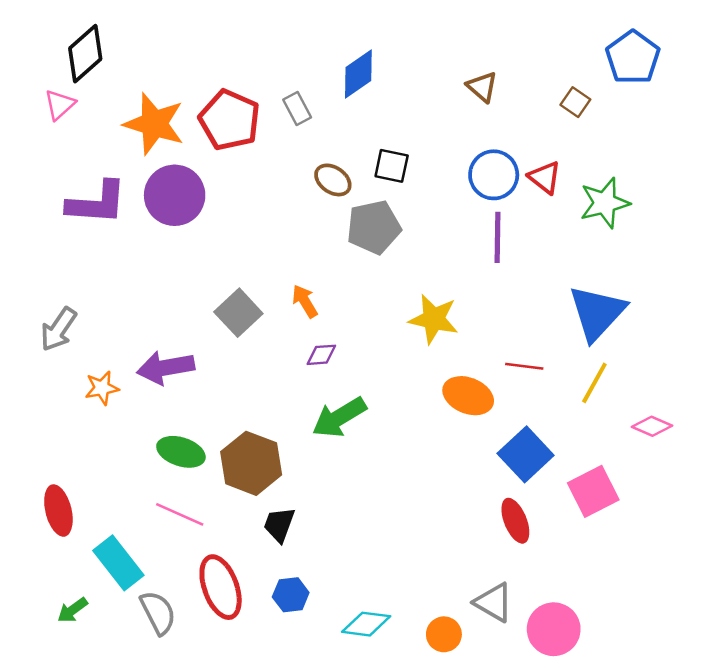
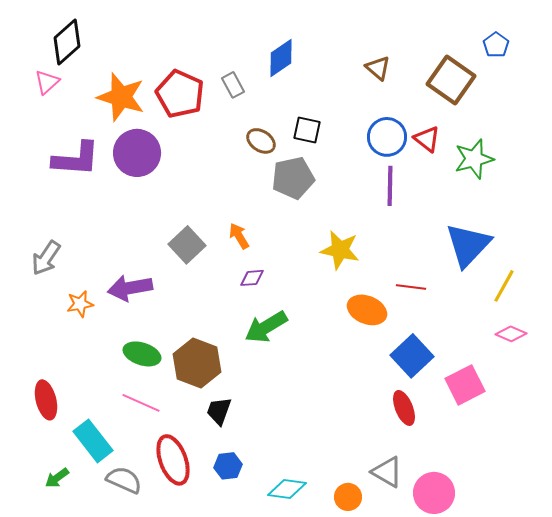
blue pentagon: (633, 57) -> (496, 45), size x0.6
brown square: (575, 102) -> (451, 80), size x2.0
yellow line: (594, 383) -> (504, 286), moved
gray semicircle: (158, 613) -> (124, 480), turned -39

